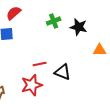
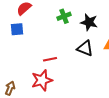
black triangle: (63, 72) -> (85, 48), moved

